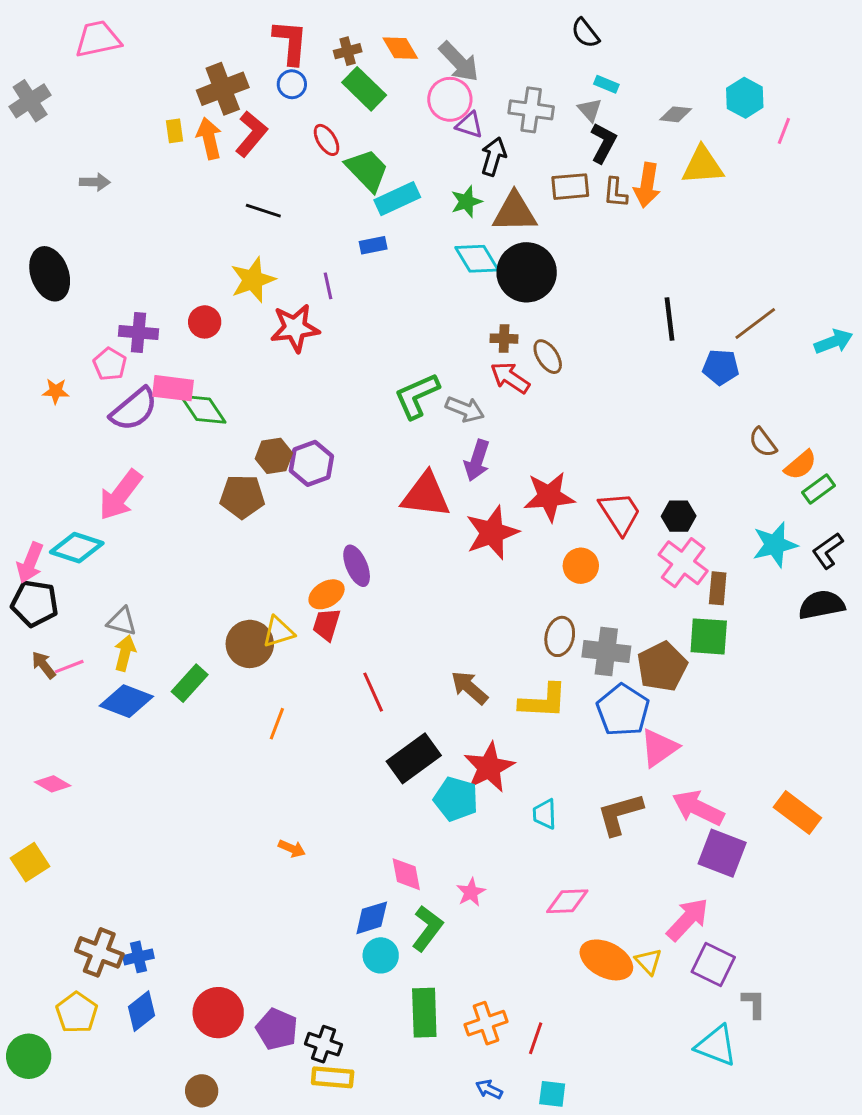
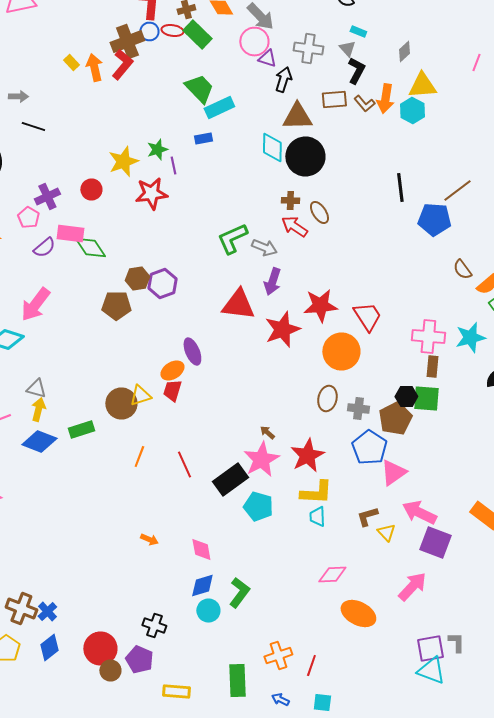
brown cross: (223, 89) -> (127, 42), moved
cyan hexagon: (745, 98) -> (412, 110), moved
gray diamond: (676, 114) -> (404, 52), turned -50
yellow rectangle: (175, 131) -> (71, 62), turned -35
red ellipse: (327, 140) -> (172, 30), moved, turned -50
brown L-shape: (615, 193) -> (364, 104), turned -45
green star: (466, 202) -> (157, 150), moved
black line: (263, 211) -> (33, 126), moved
cyan diamond: (477, 259) -> (272, 148), turned 32
purple cross: (138, 333) -> (47, 196), turned -30
blue pentagon: (721, 367) -> (434, 220), size x1.4
purple semicircle: (134, 409) -> (44, 248), size x0.7
black hexagon: (679, 516) -> (406, 396), moved
pink cross: (683, 563) -> (428, 336), moved, turned -32
orange circle: (581, 566) -> (341, 352), size x1.6
gray cross: (606, 651) -> (358, 408), size x0.7
green rectangle: (190, 683) -> (81, 430), turned 30
brown arrow: (469, 688) -> (267, 432), size x0.6
red line: (373, 692) -> (184, 464), moved
yellow L-shape: (543, 701) -> (316, 492), moved
red star: (489, 767) -> (307, 456), moved
brown L-shape: (620, 814) -> (367, 516), size x0.7
pink diamond: (406, 874) -> (201, 550), moved
pink star: (471, 892) -> (261, 460), moved, size x1.8
blue cross: (138, 957) -> (47, 612), turned -30
yellow triangle: (648, 961) -> (386, 532), moved
purple square: (713, 964) -> (430, 648), moved, turned -36
green rectangle: (424, 1013) -> (237, 680), moved
black cross: (323, 1044) -> (154, 626), moved
brown circle: (202, 1091) -> (110, 670), moved

